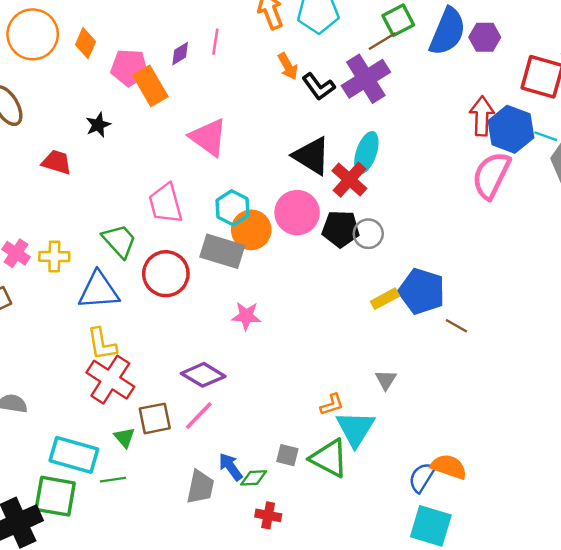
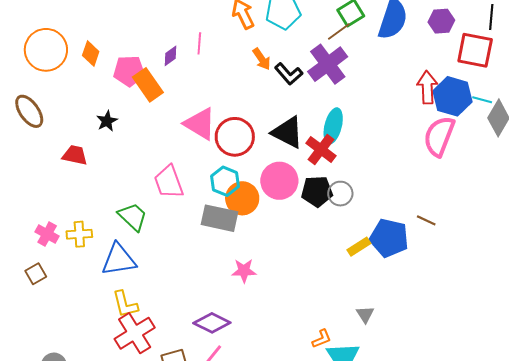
purple hexagon: (485, 37) -> (441, 21), moved
red circle: (166, 274) -> (235, 137), moved
brown line: (456, 326) -> (426, 220), moved
red cross: (110, 380) -> (135, 333), turned 30

